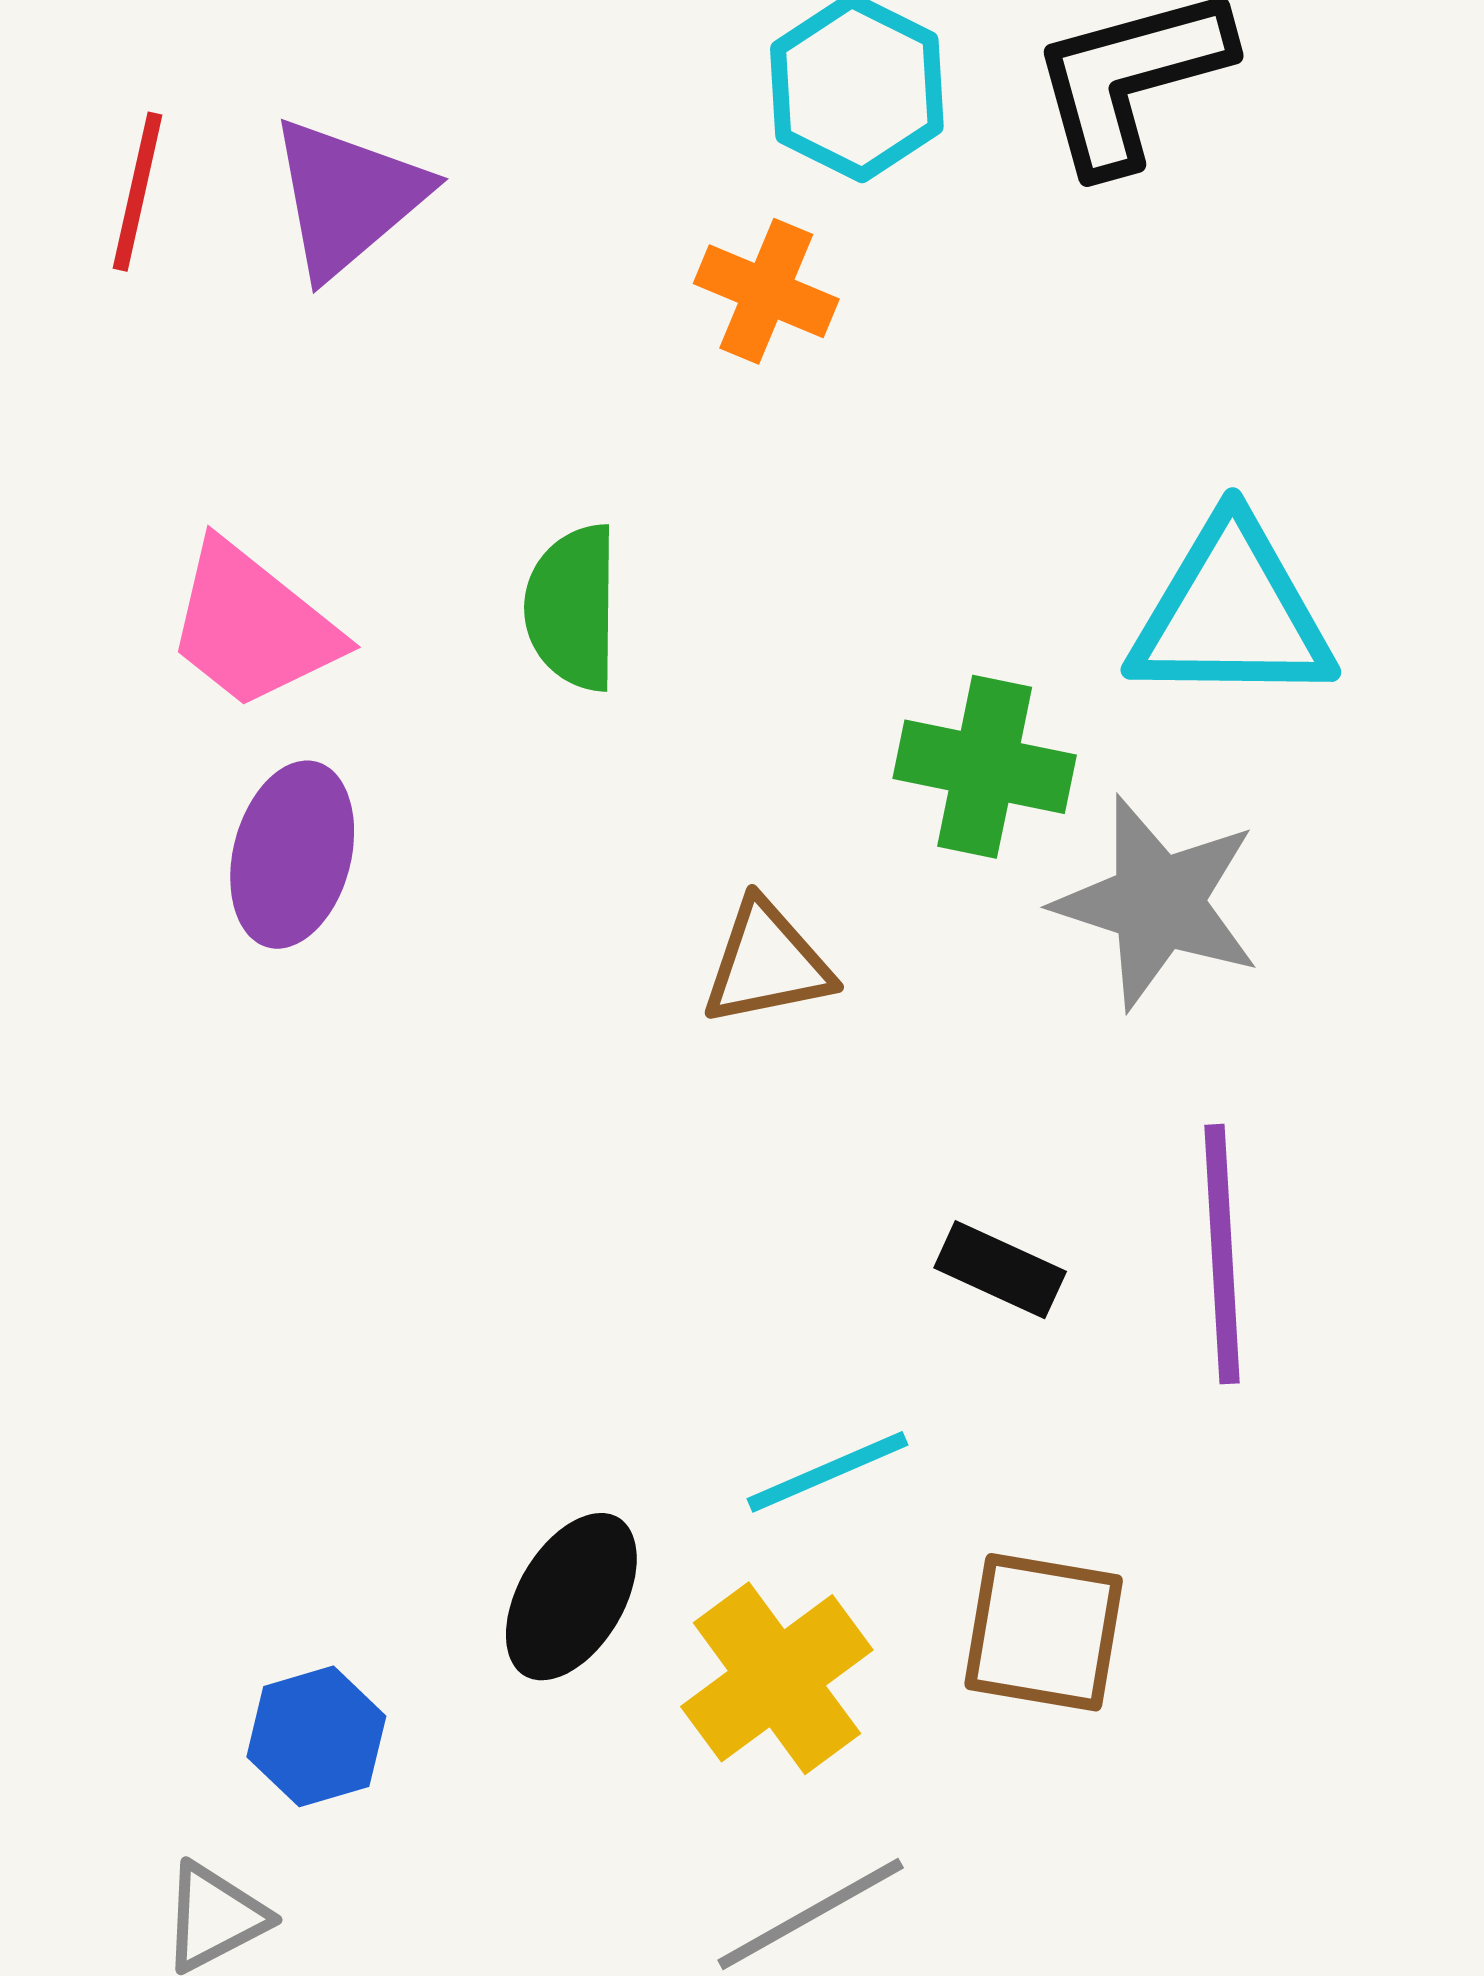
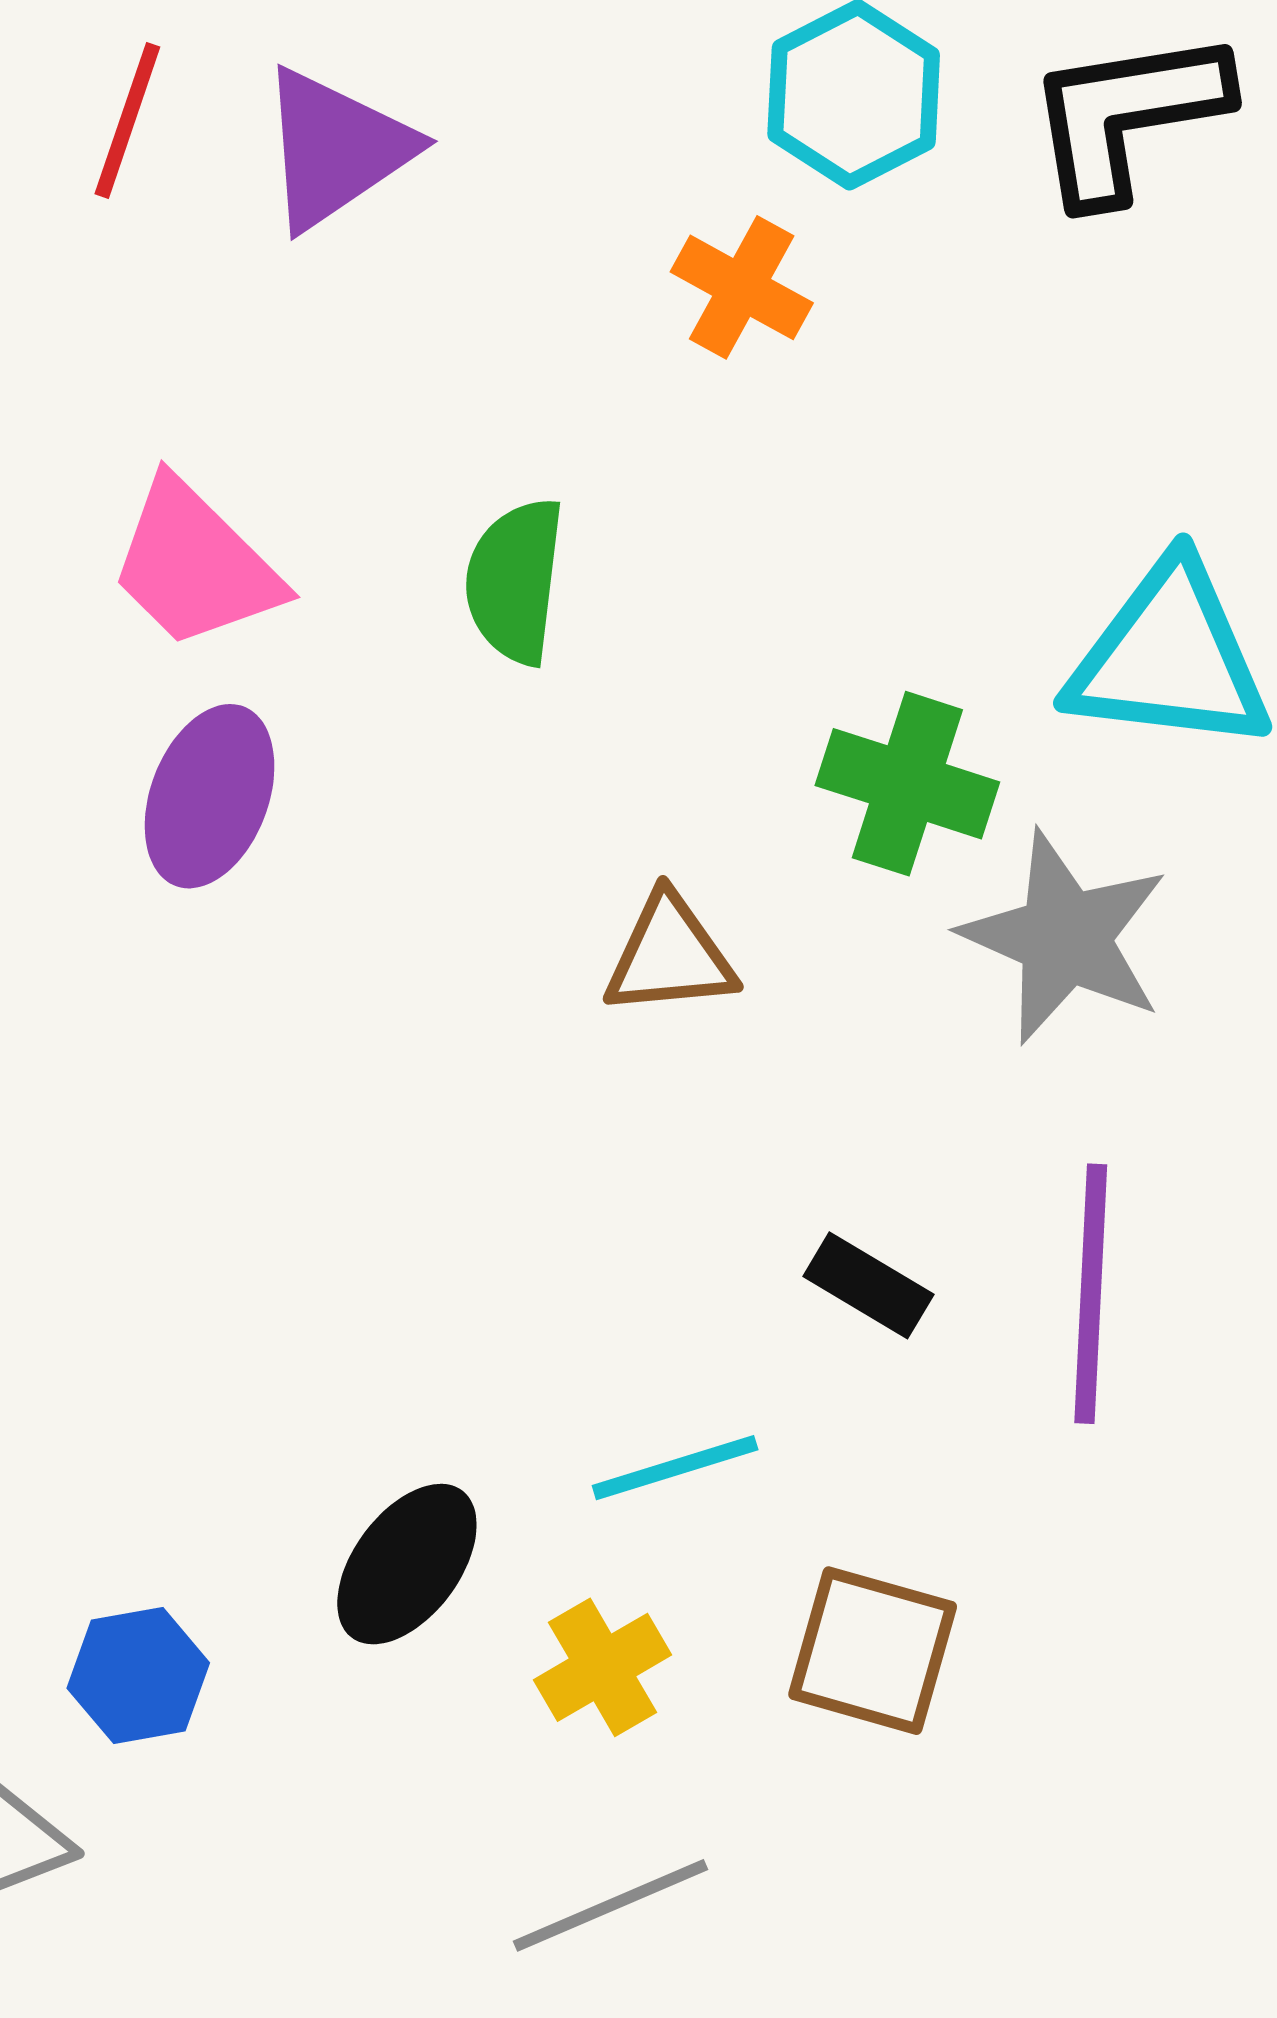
yellow cross: (777, 1678) -> (603, 1667), size x0.7

